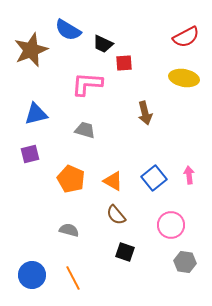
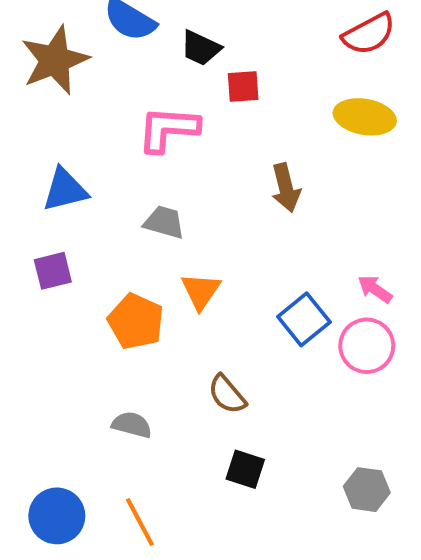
pink arrow: (189, 175) -> (375, 289), moved, turned -48
orange triangle: (113, 181) -> (201, 291), moved, turned 35
pink circle: (171, 225) -> (367, 346), moved

